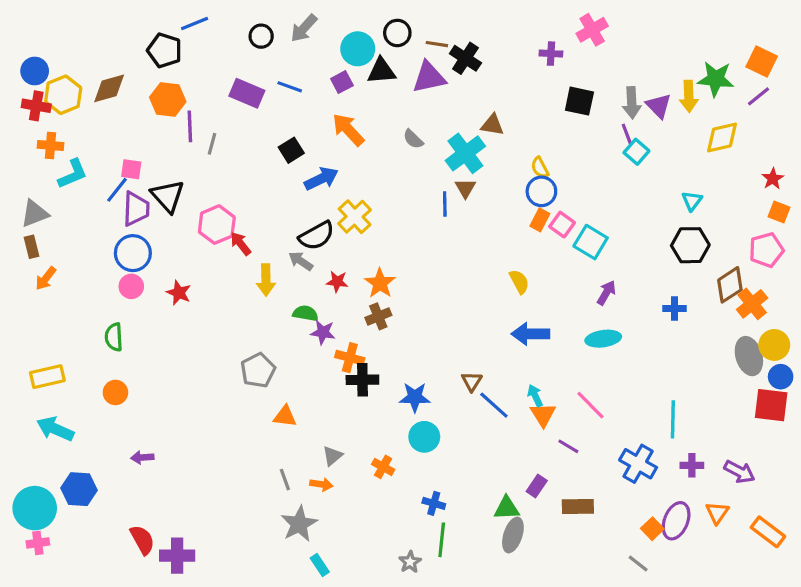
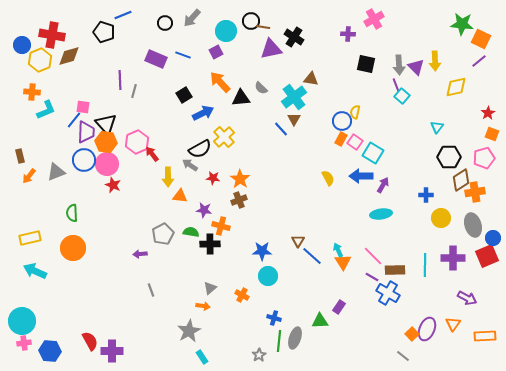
brown line: (437, 44) -> (263, 27), moved
black triangle: (381, 71) -> (241, 98), moved
green star: (716, 79) -> (462, 24), moved
orange hexagon: (168, 99) -> (106, 142), moved
red cross: (36, 106) -> (52, 35), moved, size x1.4
yellow semicircle: (540, 168) -> (355, 112), moved, turned 40
blue line: (445, 204) -> (281, 129), turned -42
gray triangle: (35, 214) -> (56, 172), moved
black hexagon: (690, 245) -> (449, 157), moved
pink circle: (131, 286) -> (107, 164), moved, size x1.5
orange cross: (752, 304) -> (475, 192), turned 30
green semicircle: (305, 313) -> (191, 232), moved
blue arrow: (530, 334) -> (361, 176), moved
yellow circle: (774, 345) -> (441, 218), moved
black cross: (362, 380) -> (210, 244), moved
orange circle: (115, 392) -> (73, 248), size x1.6
red square: (771, 405) -> (487, 256), turned -30
orange triangle: (285, 416) -> (180, 196), moved
purple line: (568, 446) -> (372, 277), moved
purple arrow: (142, 457) -> (140, 254), moved
blue cross: (638, 464) -> (388, 293), moved
purple cross: (692, 465) -> (453, 258), moved, size x1.6
gray line: (285, 480) -> (151, 290), moved
blue hexagon: (79, 489) -> (50, 351), moved
brown rectangle: (578, 507) -> (395, 270), moved
orange rectangle: (768, 532) -> (485, 336), turned -40
gray ellipse: (513, 535) -> (295, 338), moved

